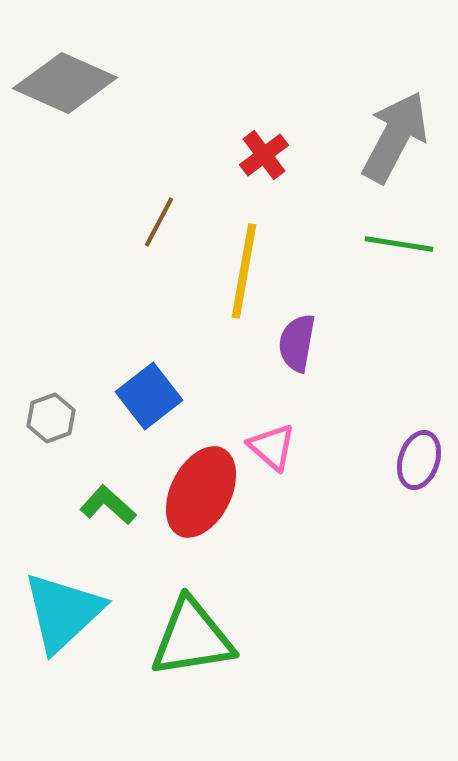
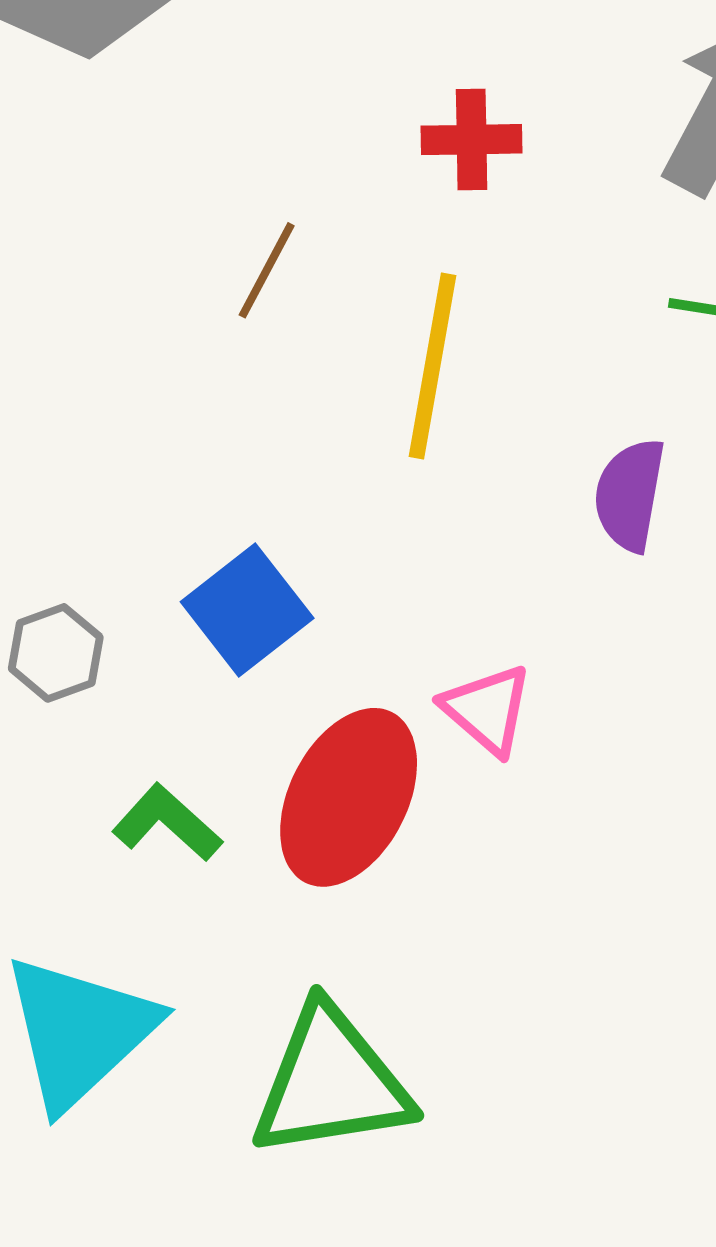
red cross: (264, 155) -> (472, 140), turned 36
purple semicircle: (297, 343) -> (630, 495), moved

